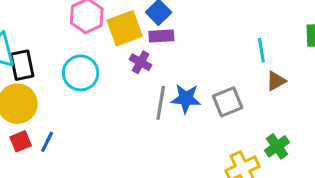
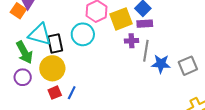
purple cross: (141, 62) -> (131, 41), turned -32
cyan circle: (81, 73) -> (83, 34), moved
gray line: (161, 103) -> (146, 51), moved

